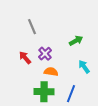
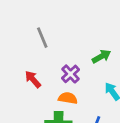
purple cross: (45, 54) -> (70, 74), moved

